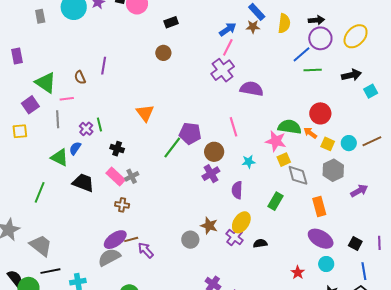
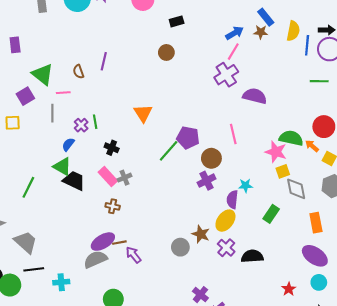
blue line: (301, 54) -> (307, 45), moved, turned -48
green triangle: (60, 157) -> (62, 167), moved
cyan star: (249, 162) -> (246, 186), moved
yellow ellipse: (241, 222) -> (225, 221), moved
black semicircle: (260, 243) -> (252, 256), size x1.5

